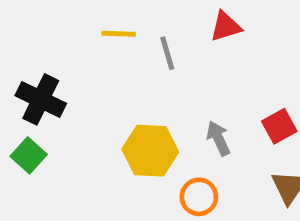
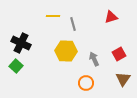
red triangle: (226, 26) -> (111, 17), moved
yellow hexagon: (150, 151) -> (66, 51), moved

